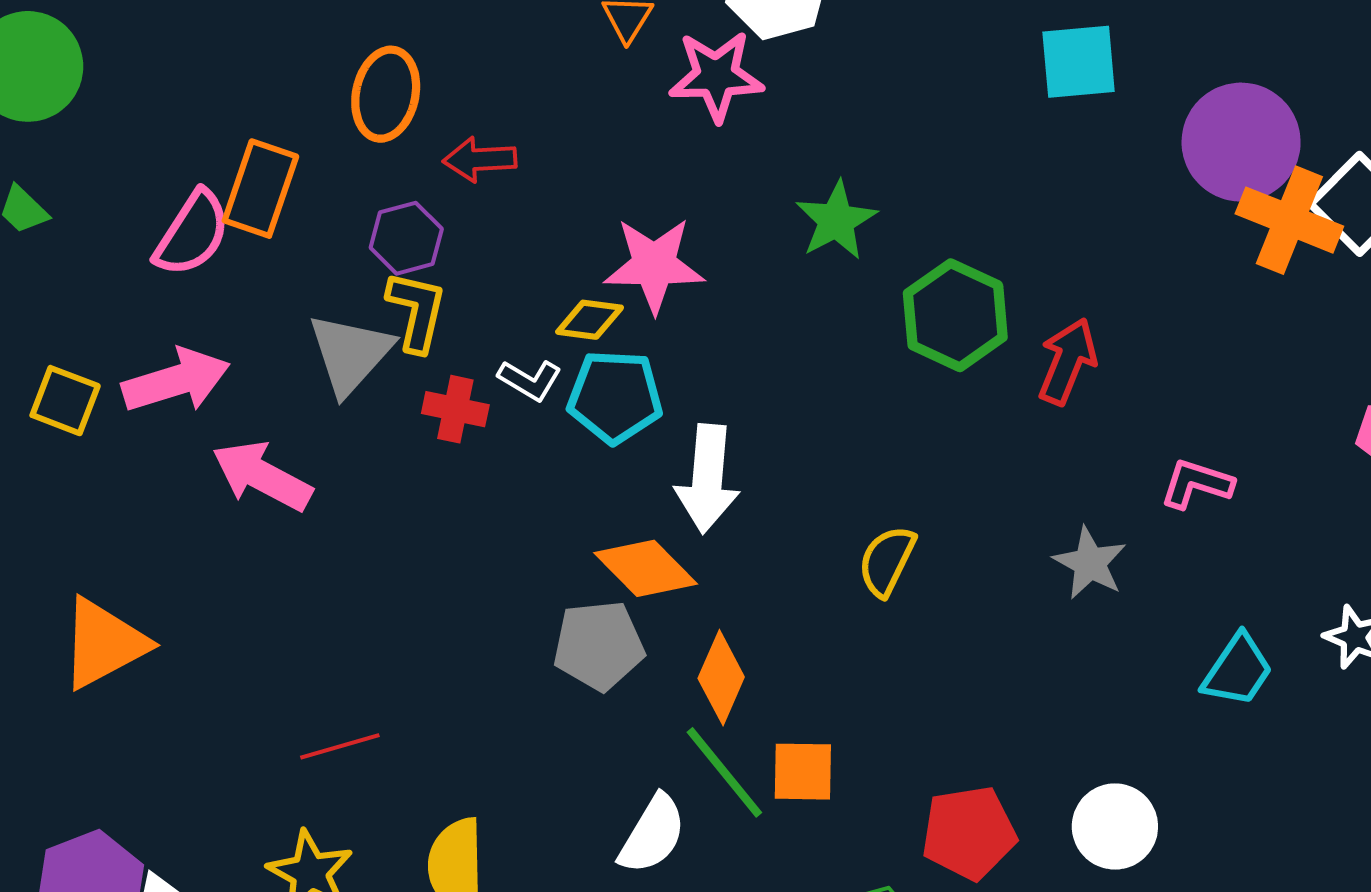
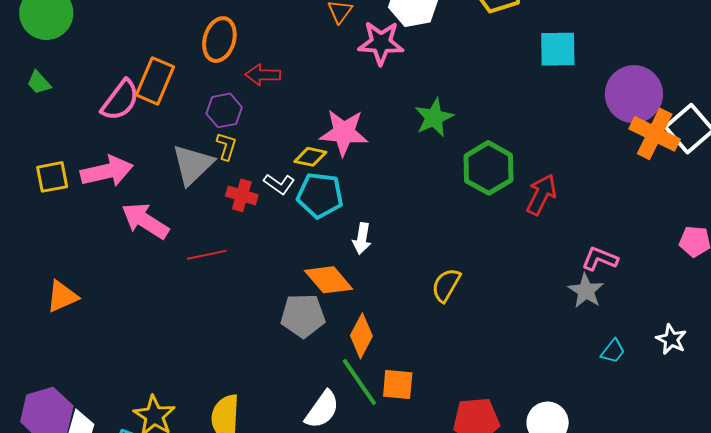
yellow L-shape: (417, 311) -> (226, 146), size x0.7
yellow square: (65, 401) -> (52, 177), turned -36
white arrow: (707, 479) -> (362, 239), size x0.6
gray star: (1090, 563) -> (586, 291), moved
orange triangle: (104, 643) -> (62, 297), size x0.7
cyan trapezoid: (1238, 670) -> (613, 351), size x0.7
red line: (340, 746) -> (207, 255), moved

